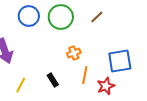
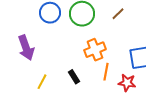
orange cross: (74, 53) -> (95, 50), size x1.5
red star: (106, 86) -> (127, 83), turned 30

